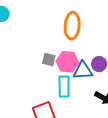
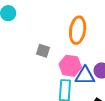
gray square: (49, 59) -> (43, 51), moved

